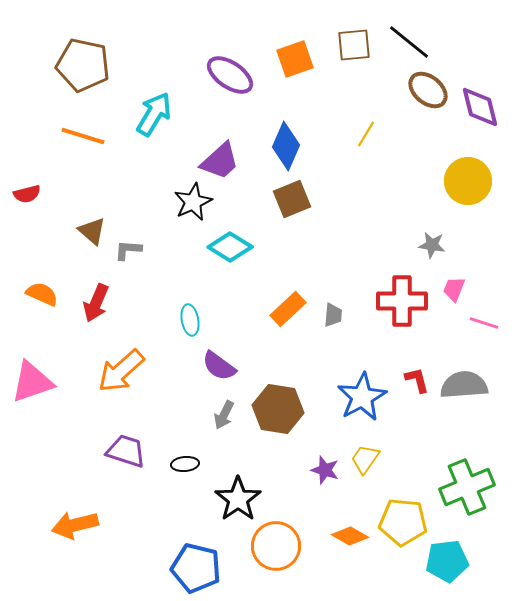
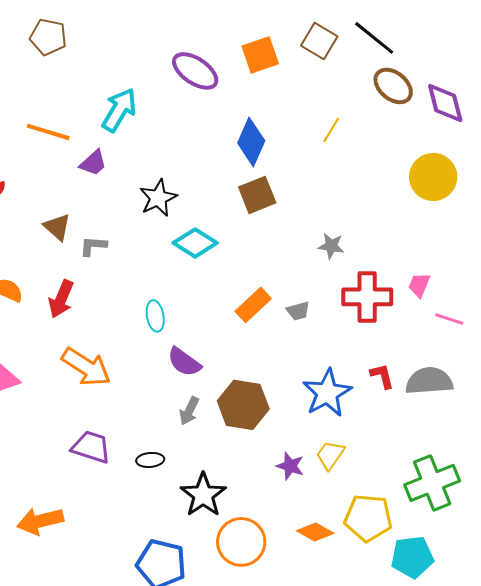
brown square: (354, 45) -> (319, 41), turned 36
brown pentagon: (83, 65) -> (48, 37), moved, size x0.7
purple trapezoid: (220, 161) -> (93, 163), moved, size x0.7
gray star: (432, 245) -> (331, 246), moved
gray trapezoid: (333, 315) -> (298, 311), turned 70
orange arrow: (121, 371) -> (86, 367), turned -105

